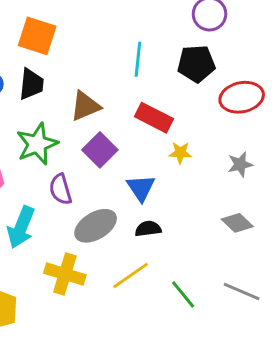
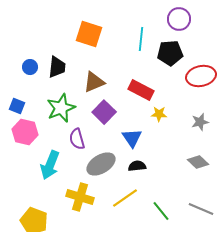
orange square: (37, 36) -> (89, 34), moved
cyan line: (138, 59) -> (141, 39), moved

